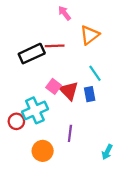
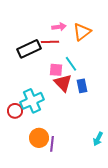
pink arrow: (64, 13) -> (59, 27), moved, turned 120
cyan line: (95, 73) -> (71, 64), moved
pink square: (54, 86) -> (56, 70), moved, turned -32
purple line: (70, 133) -> (52, 144), moved

